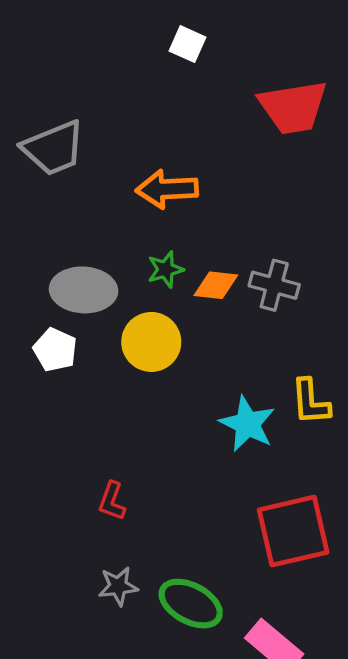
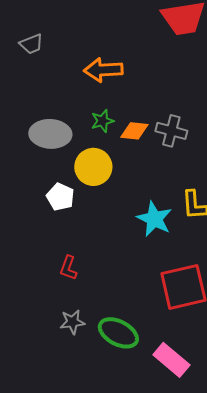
gray trapezoid: (54, 148) -> (31, 44), size x0.6
white pentagon: (55, 350) -> (60, 197), moved

